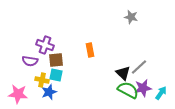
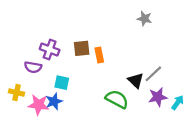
brown square: (56, 60) -> (82, 48), moved
yellow cross: (42, 80) -> (16, 93), moved
green semicircle: (128, 90) -> (117, 99), moved
pink star: (18, 94) -> (39, 105), moved

